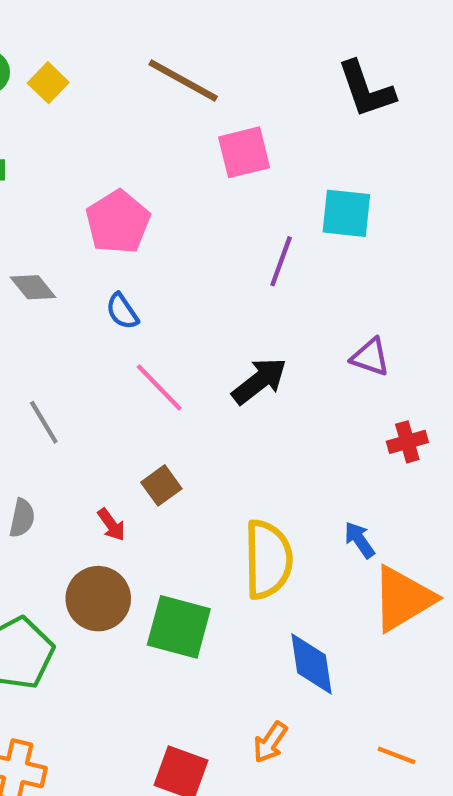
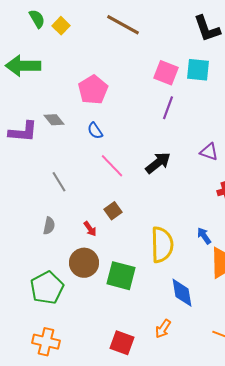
pink square: (244, 152) -> (166, 73), moved, turned 35
cyan square: (346, 213) -> (198, 70), moved

